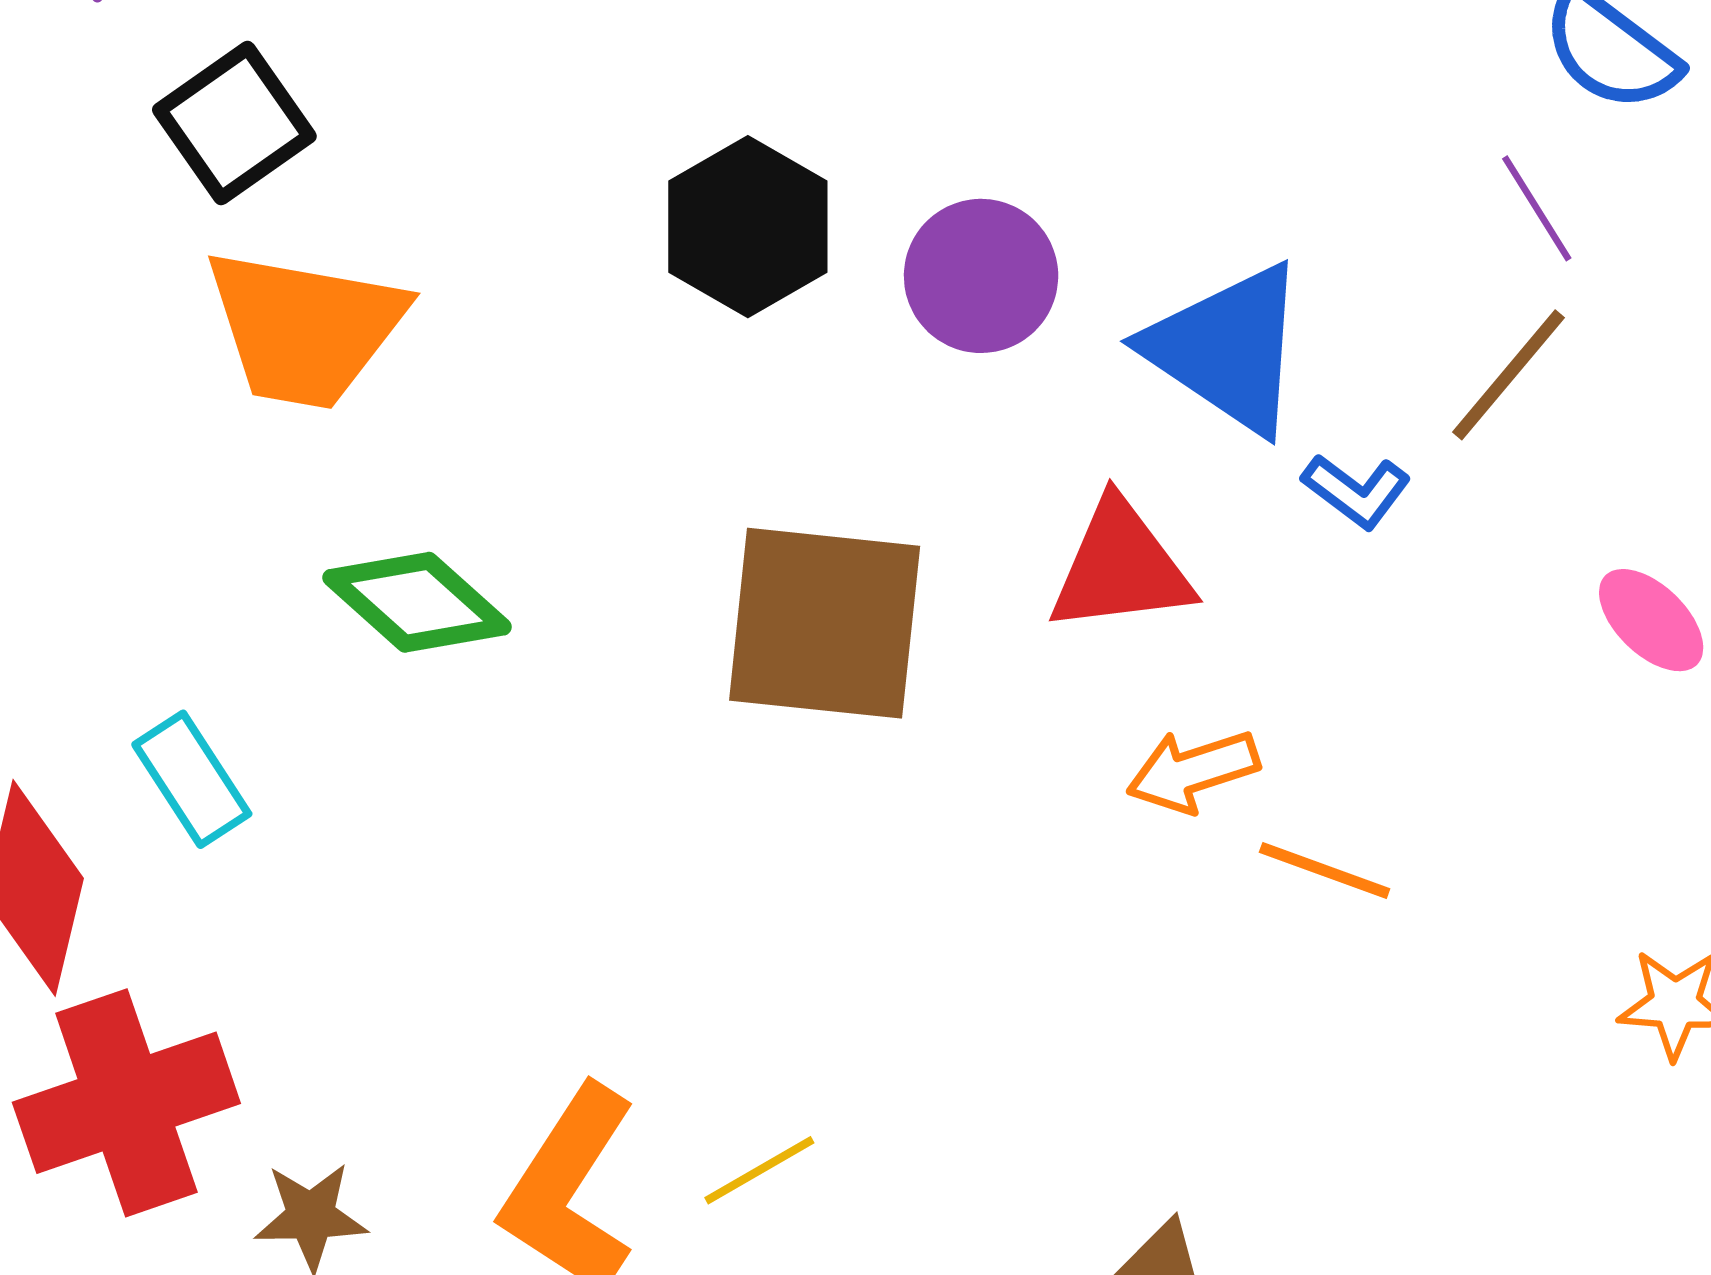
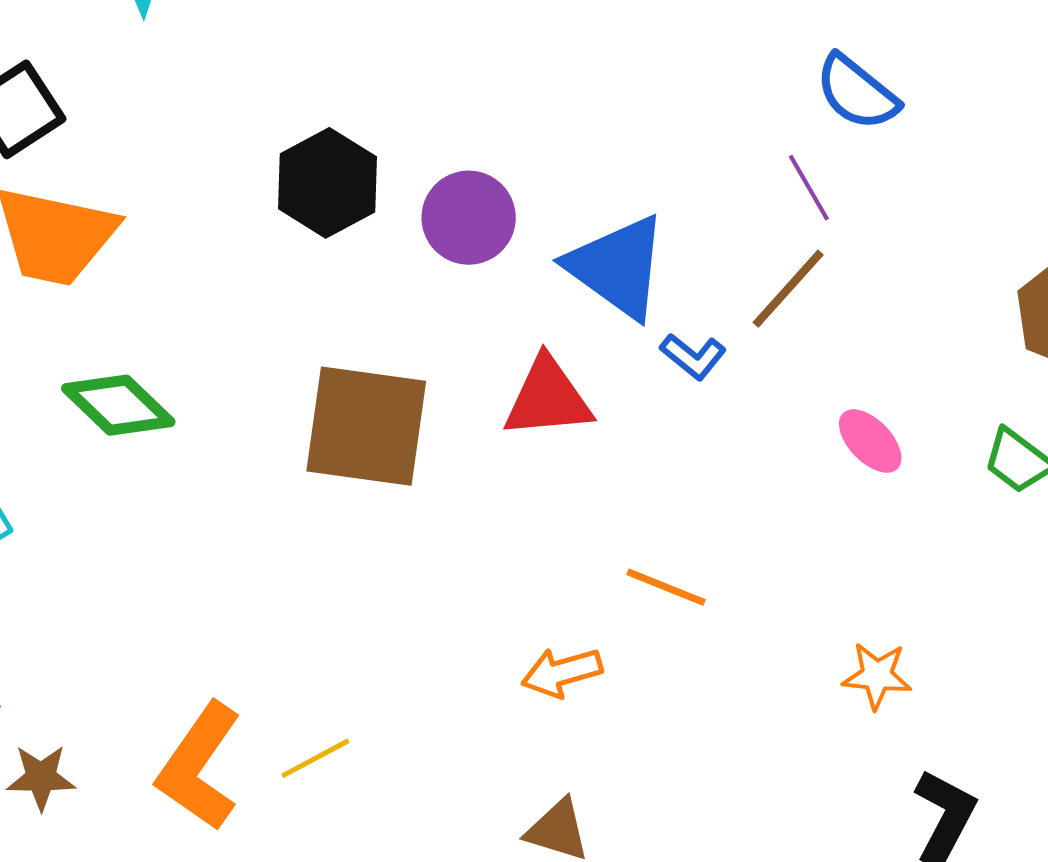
orange arrow: (1193, 771) -> (562, 672), moved

